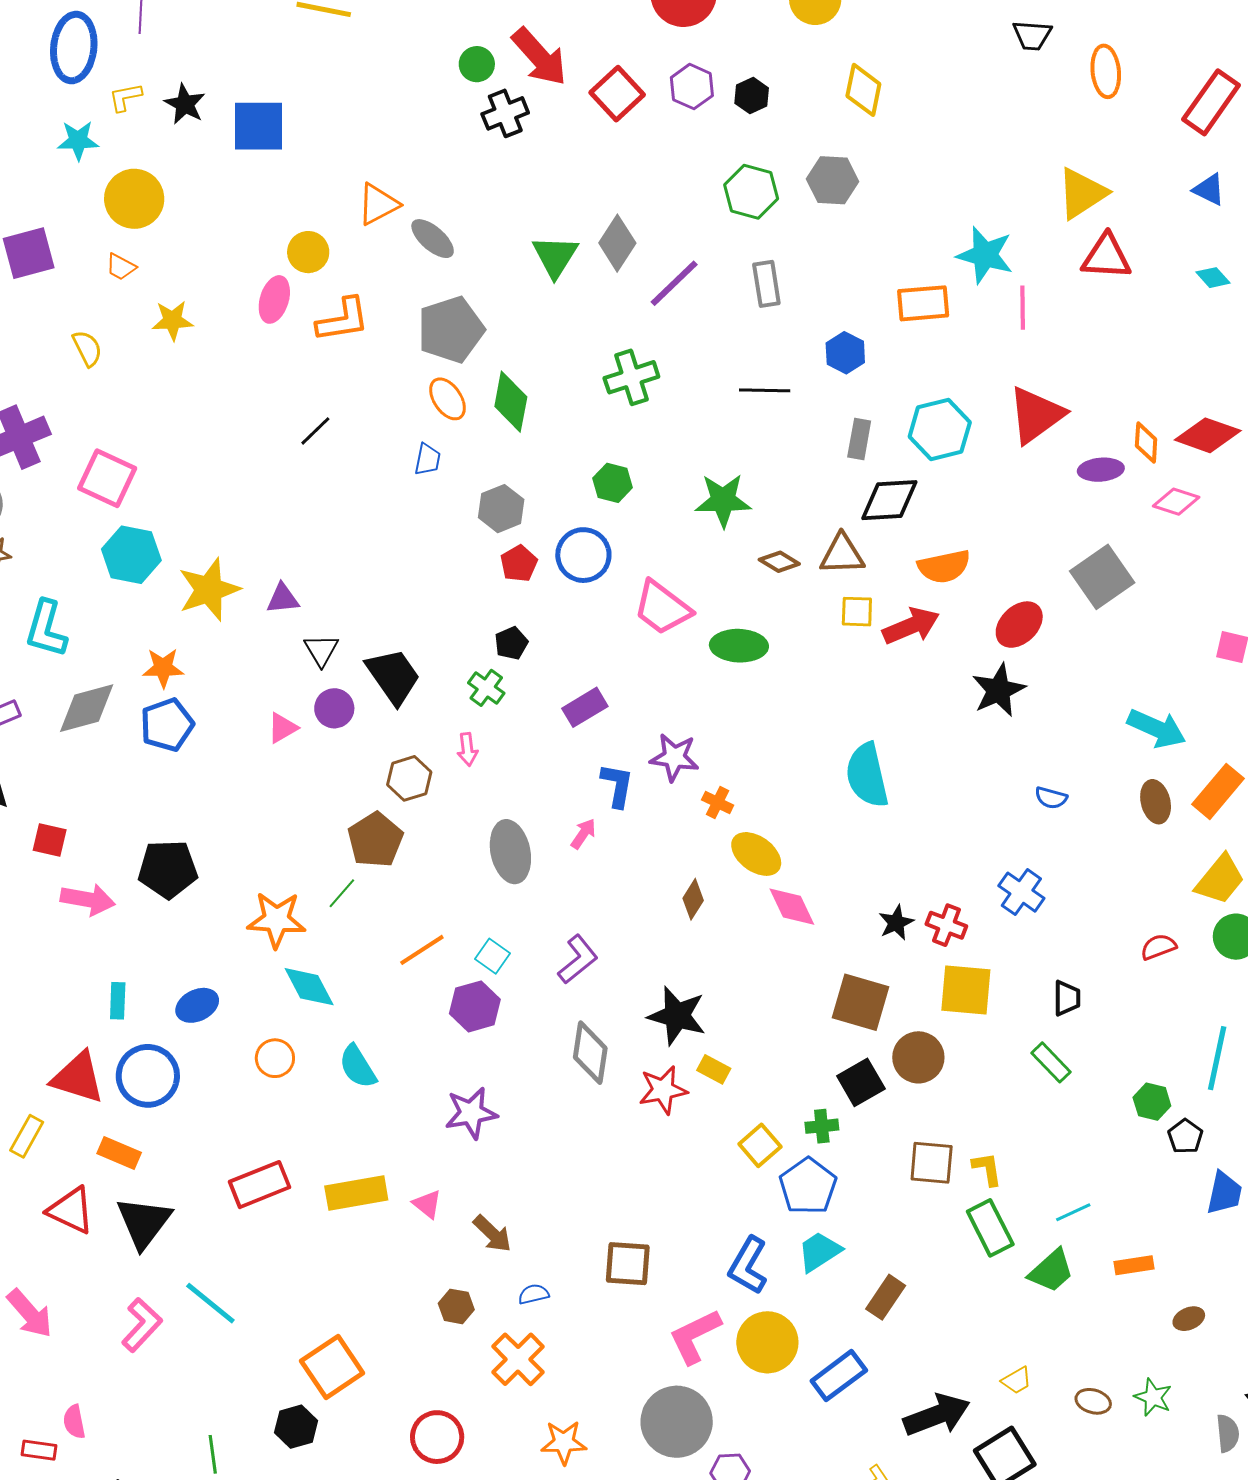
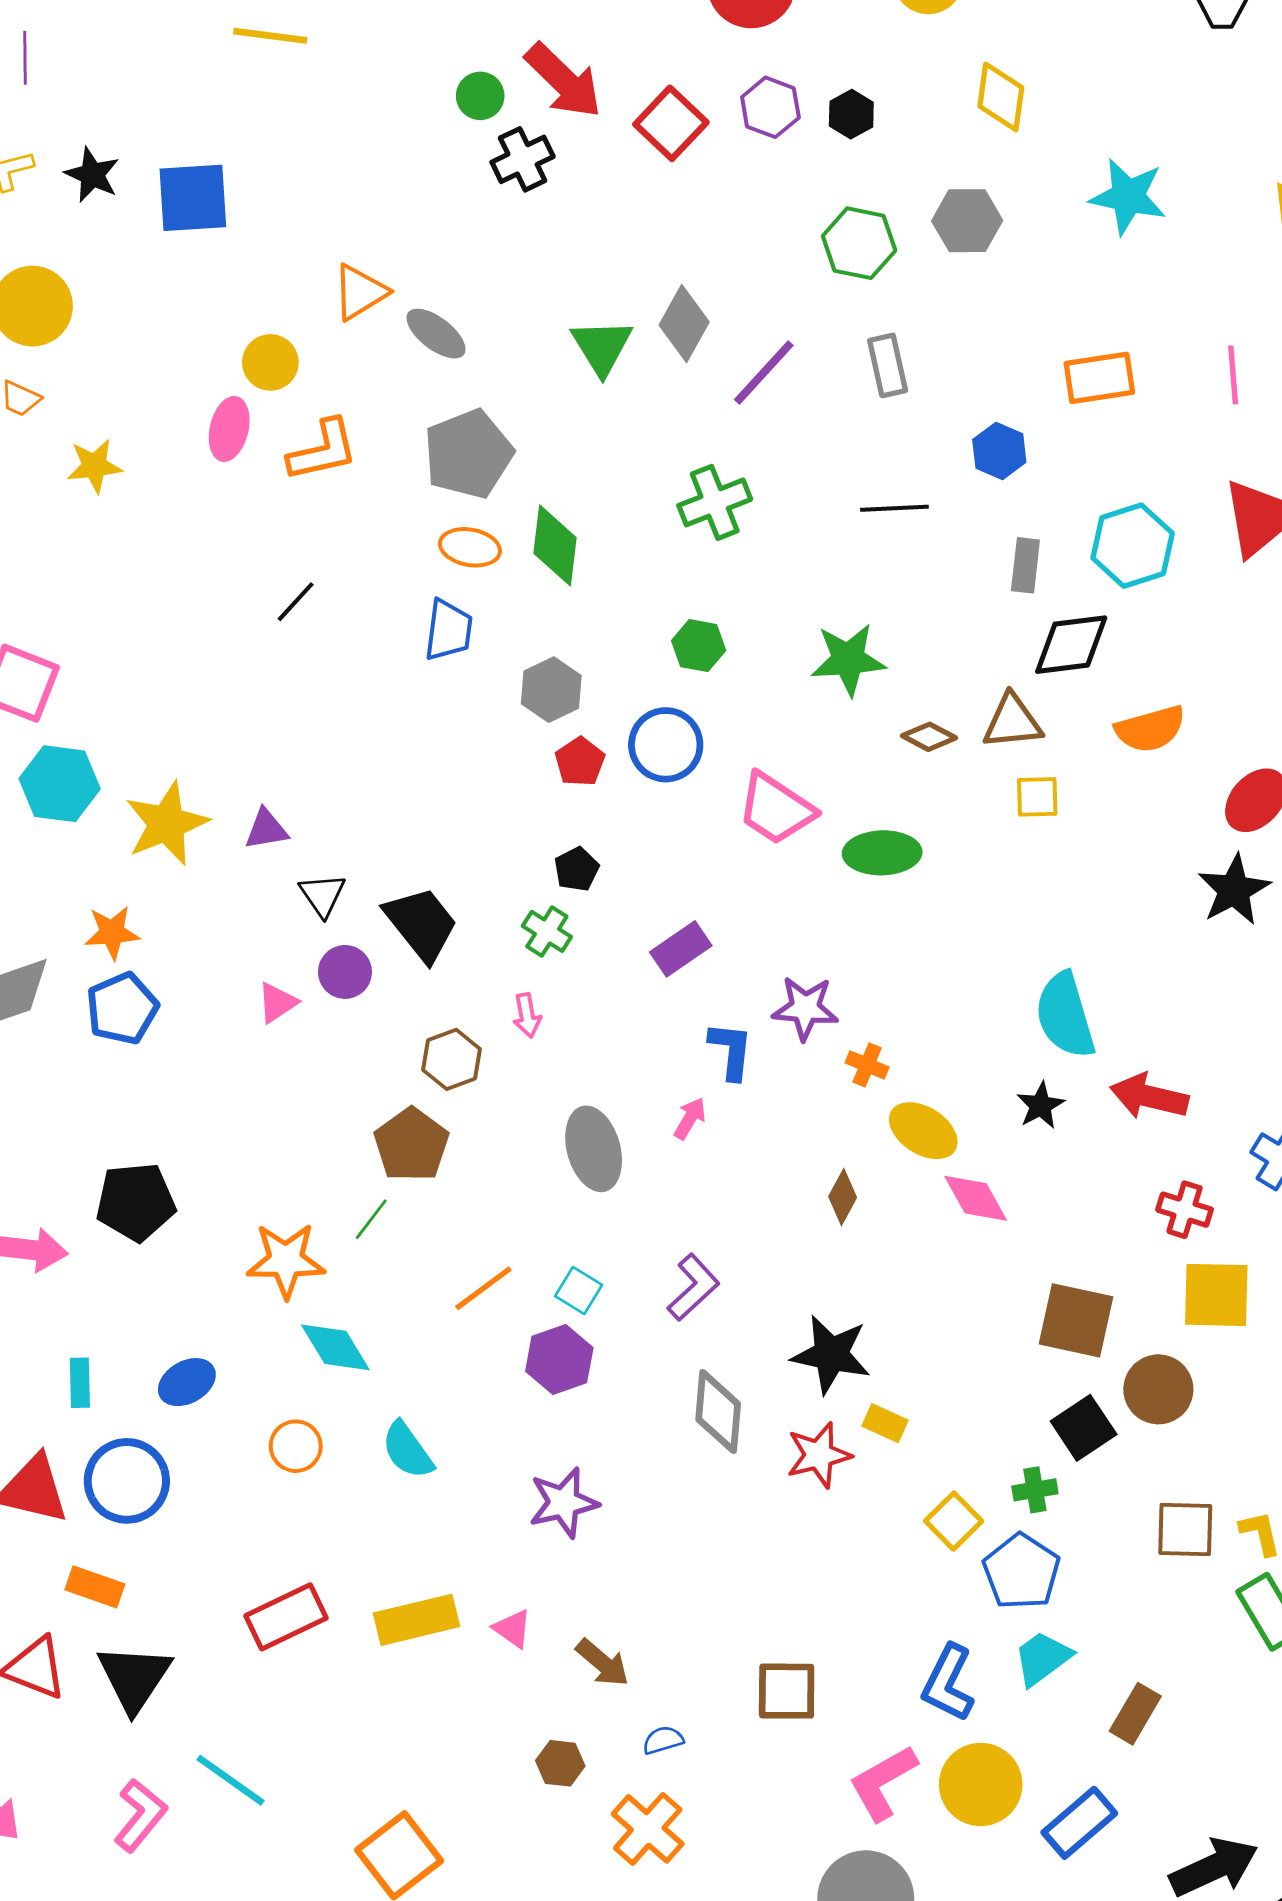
cyan star: (985, 255) -> (1128, 197), moved
orange ellipse: (448, 399) -> (470, 547), turned -42
blue trapezoid: (428, 459) -> (448, 630), size x1.4
red arrow: (911, 626) -> (1149, 1096), moved, turned -140
black star: (896, 923) -> (1041, 1106), moved

